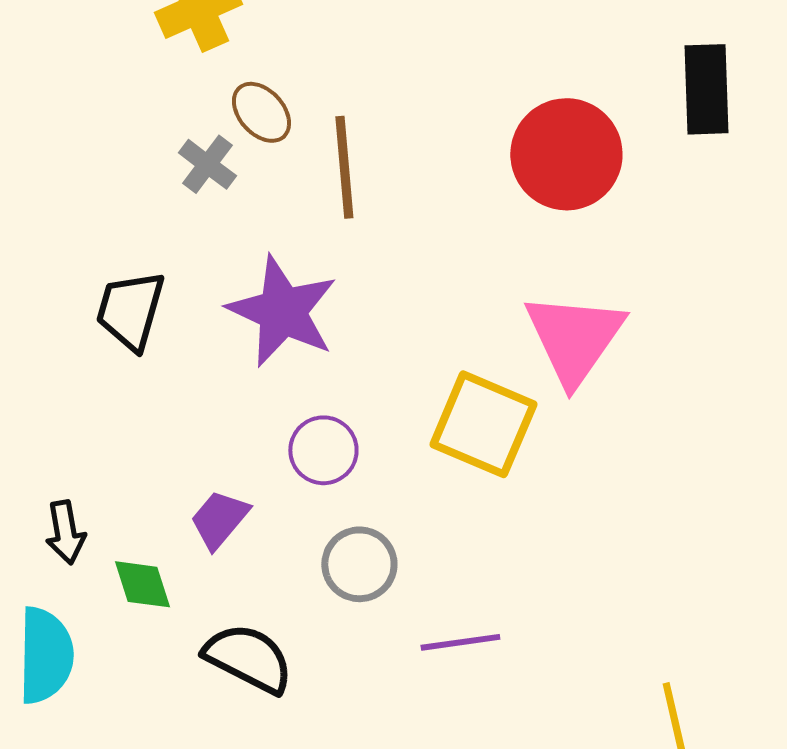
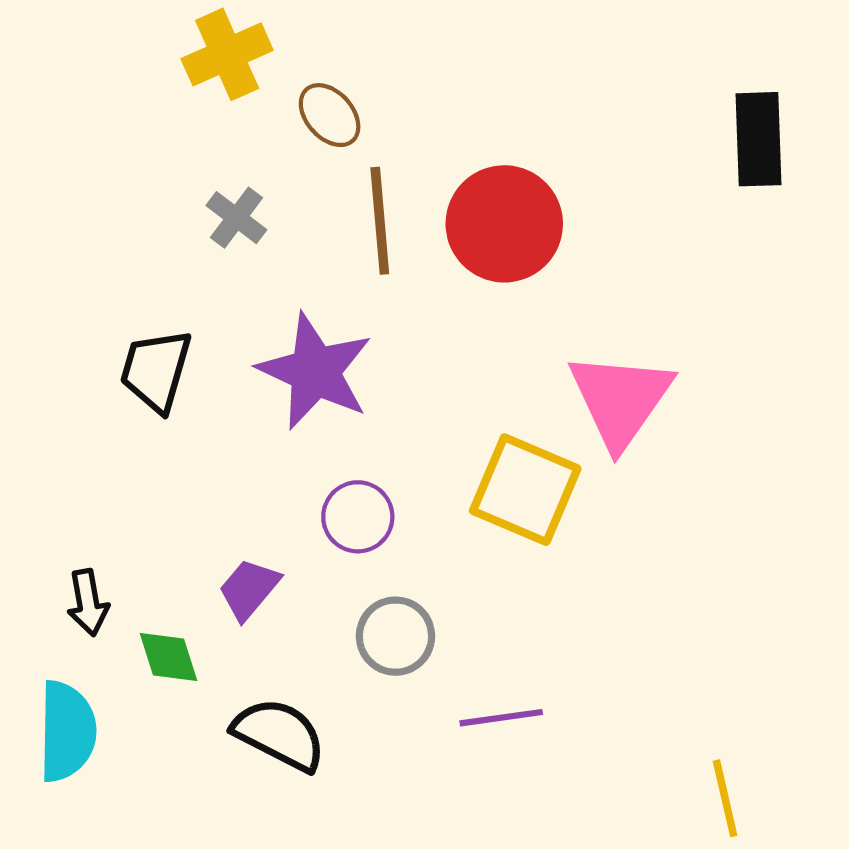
brown ellipse: (261, 112) -> (330, 115), moved
red circle: (566, 154) -> (504, 224), moved

